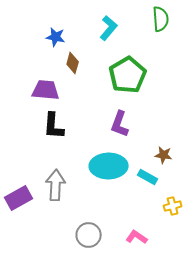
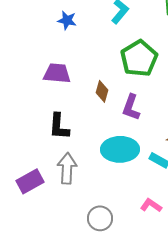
brown diamond: (73, 63) -> (102, 91), moved
black L-shape: (54, 126) -> (59, 126), moved
pink L-shape: (137, 237) -> (151, 205), moved

